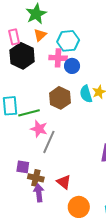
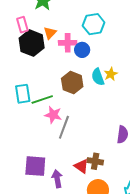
orange triangle: (40, 35) -> (50, 33), moved
cyan hexagon: (68, 41) -> (94, 24), moved
purple square: (23, 167) -> (35, 166), moved, size x1.6
brown cross: (36, 178) -> (95, 161), moved

